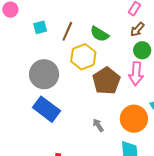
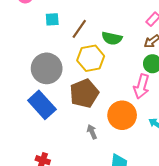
green semicircle: (99, 34) -> (112, 38), turned -30
brown pentagon: (106, 81) -> (84, 93), moved
orange circle: (134, 119) -> (122, 115), moved

